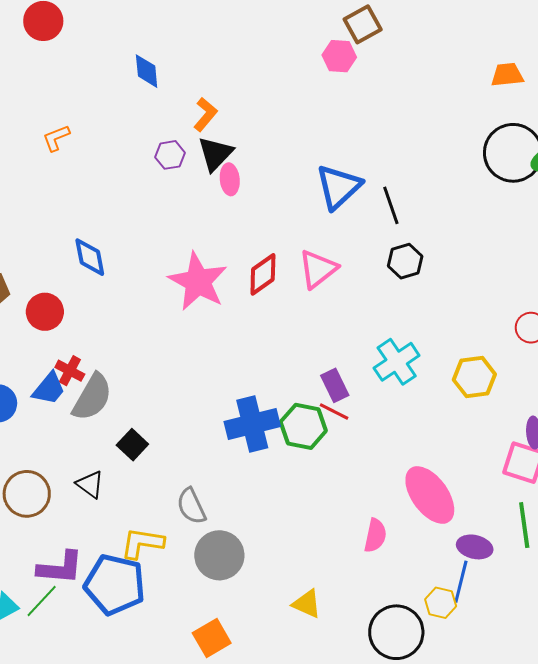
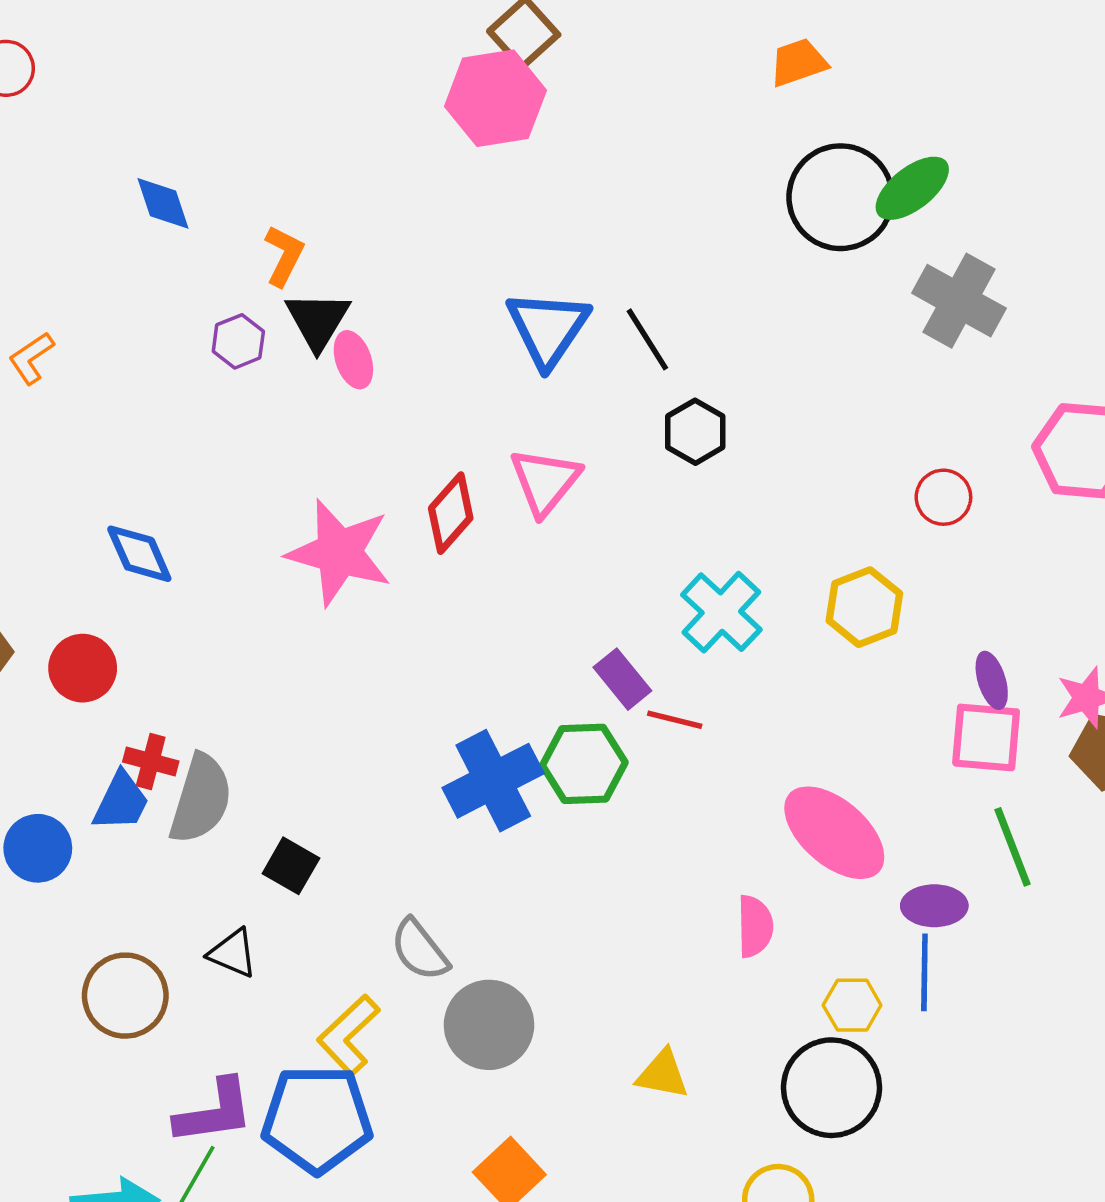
pink hexagon: (339, 56) -> (495, 98), size x1.6
red line: (334, 412) -> (675, 720), moved
yellow L-shape: (142, 543) -> (348, 1035), turned -39
yellow hexagon: (441, 603) -> (852, 1005), moved

